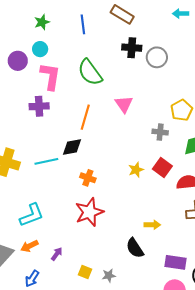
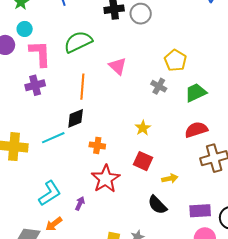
green semicircle: (90, 72) -> (78, 42), turned 112
gray cross: (160, 132) -> (159, 86), turned 35
red square: (162, 168) -> (143, 161), moved
purple arrow: (57, 254) -> (80, 203), moved

